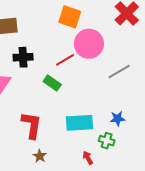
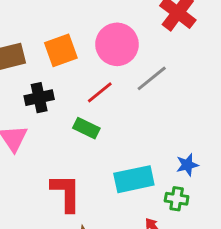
orange square: (70, 17) -> (61, 50), moved, turned -30
pink circle: (89, 44) -> (117, 44), moved
gray line: (119, 72) -> (152, 78), moved

